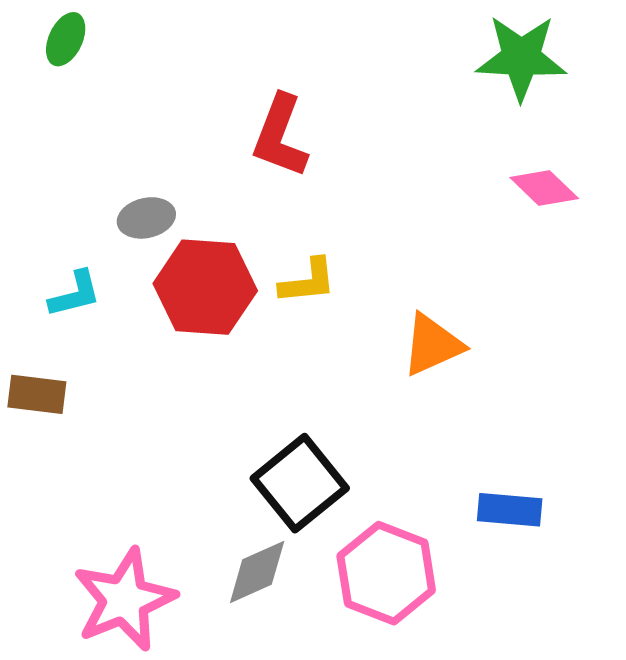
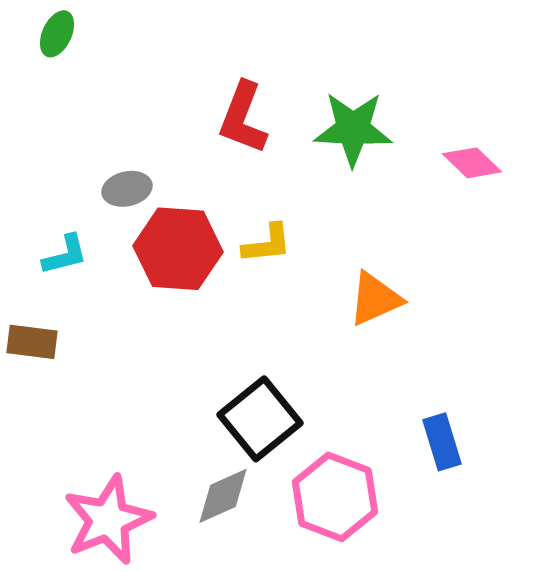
green star: (521, 58) -> (353, 129), moved
blue rectangle: (510, 510) -> (442, 442), turned 68

